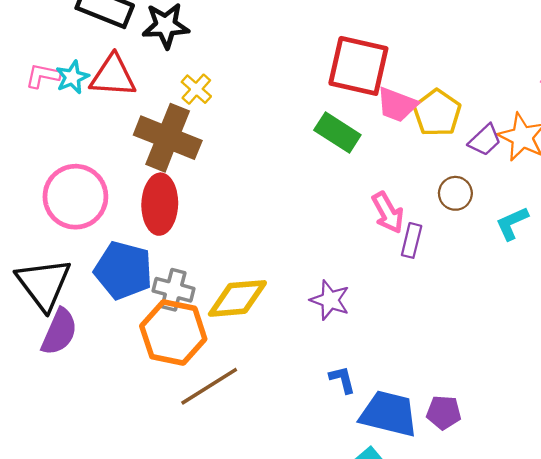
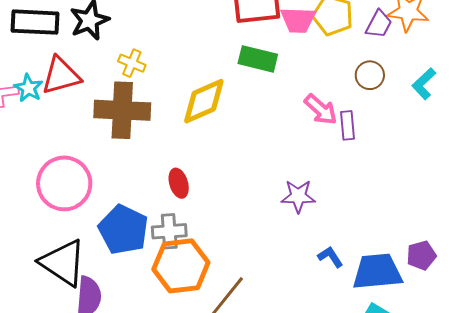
red ellipse: (160, 204) -> (179, 183), moved, size x0.6
blue pentagon: (123, 270) -> (123, 230), turned 30
yellow diamond: (237, 298) -> (204, 101), moved

